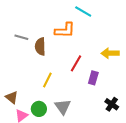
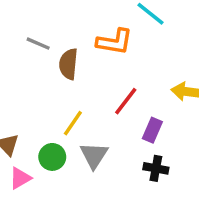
black cross: (112, 104) -> (156, 168), moved, turned -32
gray triangle: (63, 107) -> (94, 155), moved
green circle: (39, 109) -> (52, 157), moved

